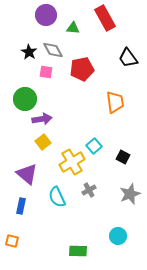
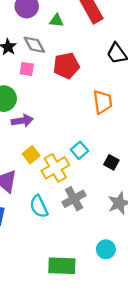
yellow square: (43, 142) -> (31, 155), moved
gray cross: (89, 190) -> (74, 199), size x1.5
green rectangle: (78, 251) -> (62, 266), size x1.4

